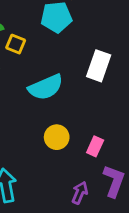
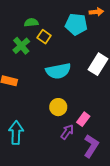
purple arrow: (80, 193) -> (67, 132), moved

